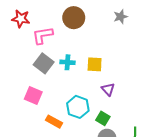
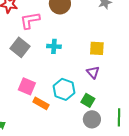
gray square: (44, 63) -> (20, 47), moved
yellow square: (95, 64) -> (97, 48), moved
pink square: (33, 96) -> (27, 86), moved

